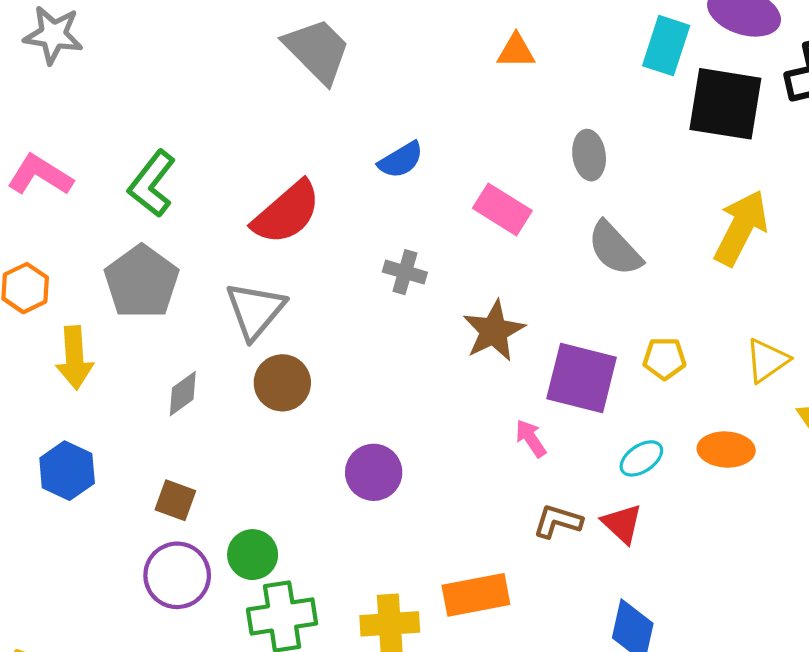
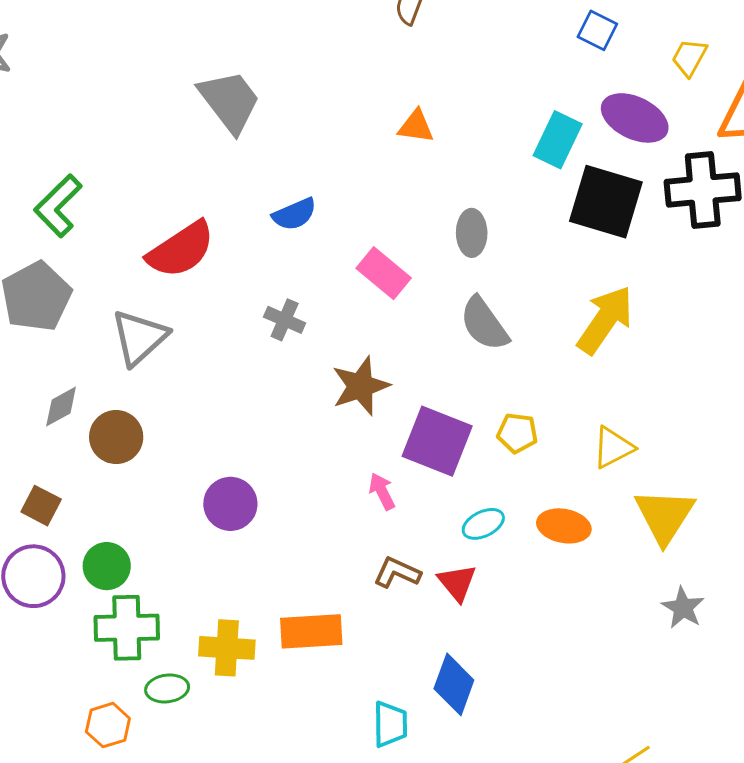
brown circle: (282, 383) -> (116, 437), moved

